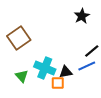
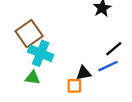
cyan cross: (45, 68) -> (41, 53), moved
green triangle: (22, 76) -> (33, 78), turned -40

